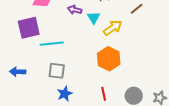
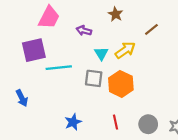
cyan triangle: (94, 18) -> (101, 53), moved
gray square: (57, 71) -> (94, 78), moved
blue arrow: (18, 72) -> (22, 98), turned -119

